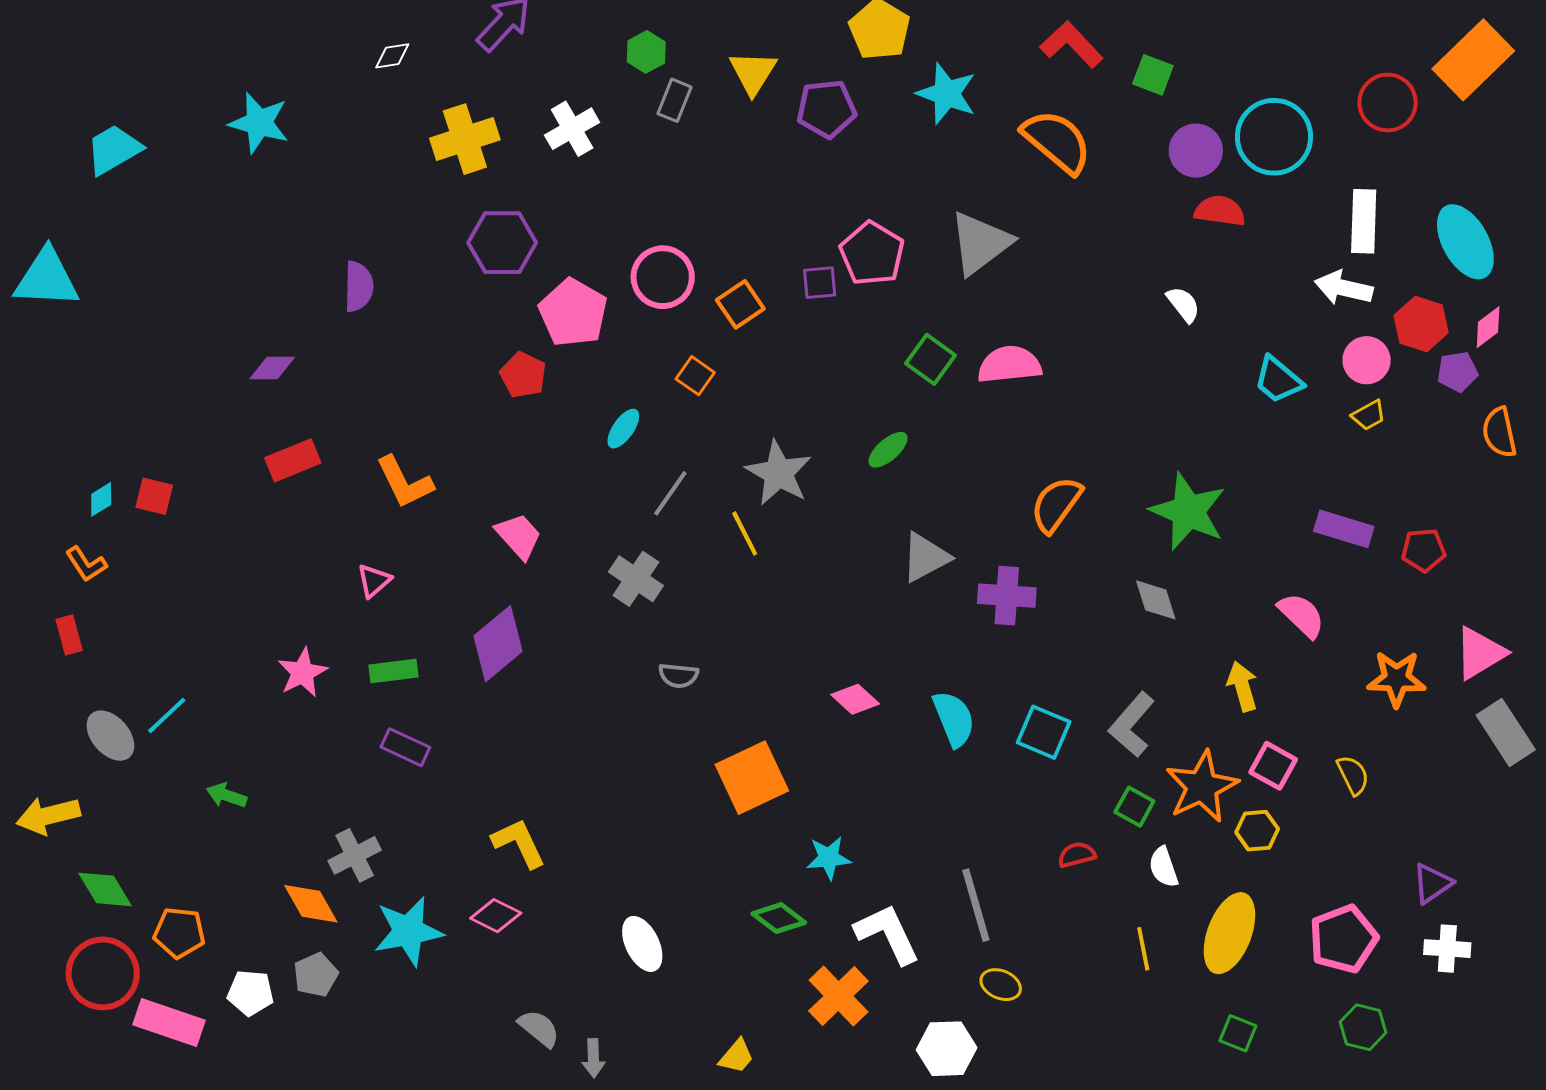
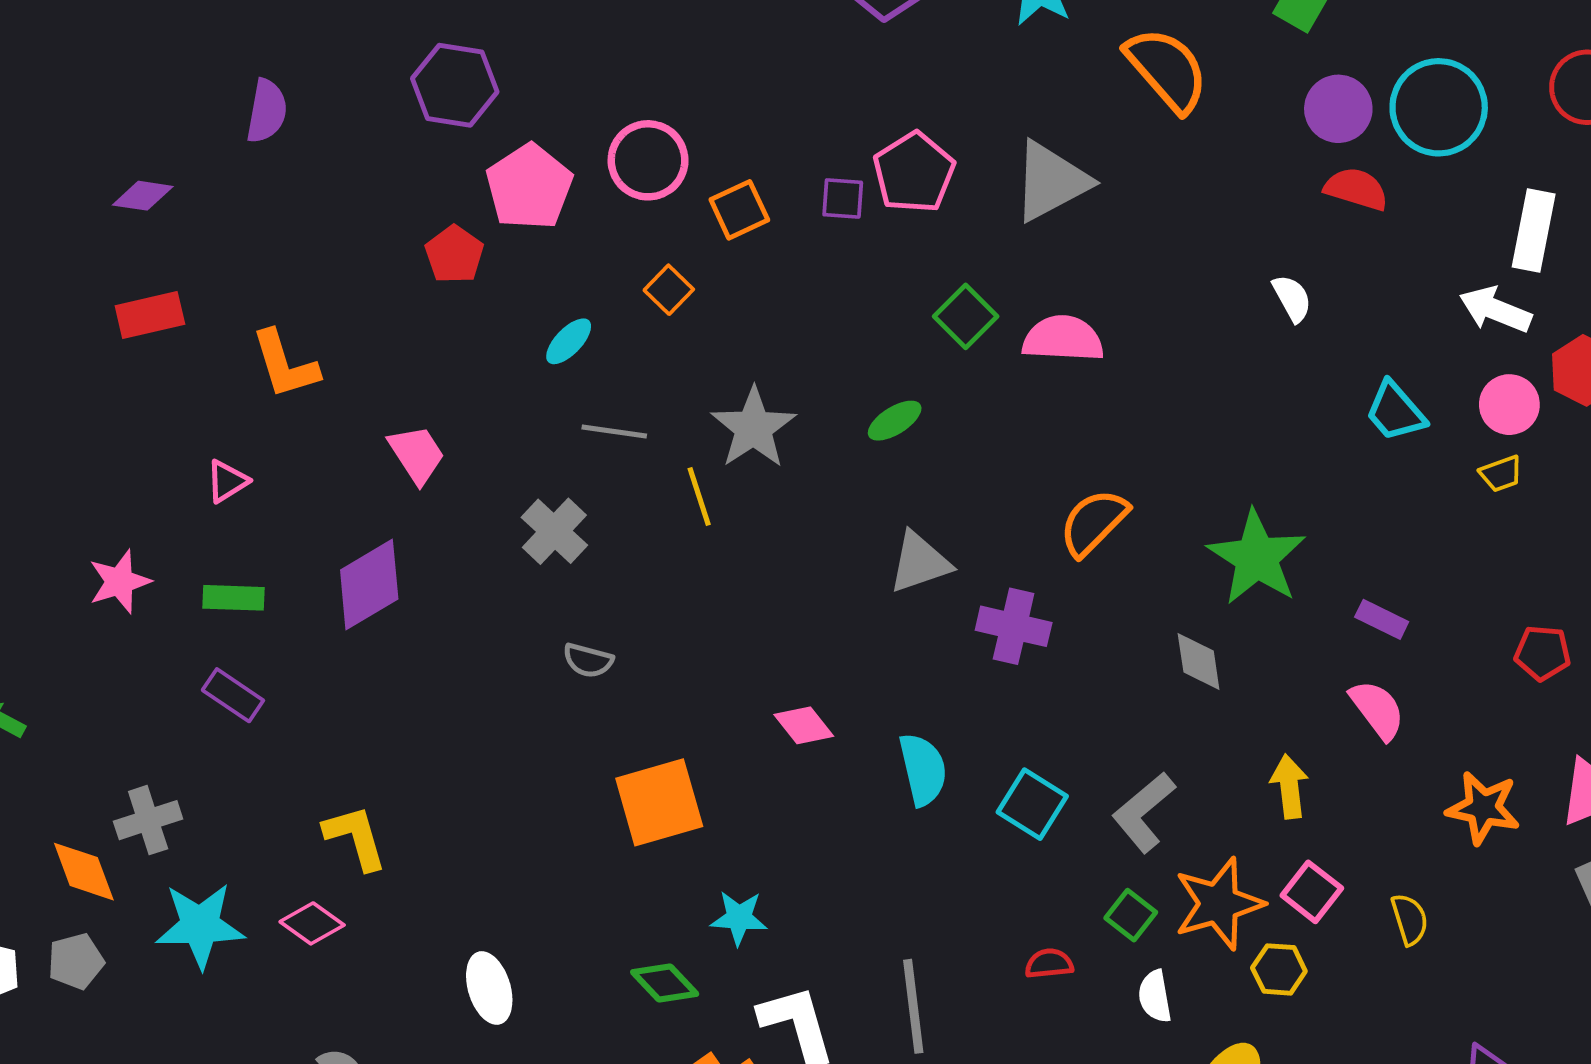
gray line: (670, 493) -> (614, 431), turned 54
purple rectangle: (1344, 529) -> (1382, 619), moved, size x0.7

